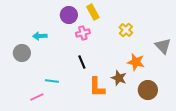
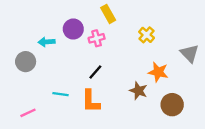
purple circle: (69, 15) -> (73, 29), moved
black line: (82, 62) -> (95, 72), turned 64
orange L-shape: (97, 87) -> (91, 101), moved
pink line: (37, 97) -> (28, 113), moved

